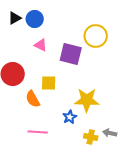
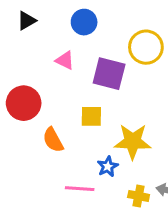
blue circle: (35, 19) -> (84, 22), moved
yellow square: (49, 83) -> (91, 116), moved
pink line: (38, 132) -> (80, 189), moved

